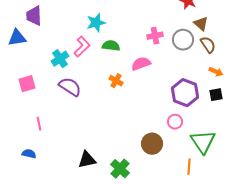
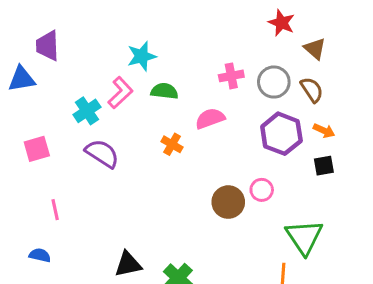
brown triangle: (201, 24) -> (315, 49), moved
purple hexagon: (185, 93) -> (281, 134), moved
pink circle: (175, 122) -> (262, 190), moved
brown circle: (152, 144) -> (228, 202), moved

